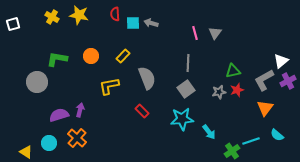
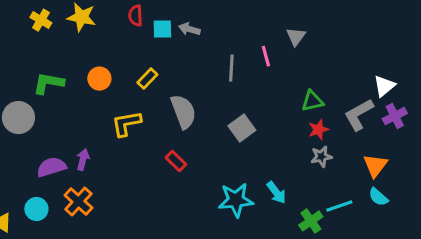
pink line: (195, 33) -> (266, 56), moved
gray triangle: (215, 33) -> (296, 37), moved
gray line: (188, 63) -> (231, 68), moved
gray star: (219, 92) -> (321, 157), moved
orange triangle: (265, 108) -> (375, 165), moved
cyan star: (182, 119) -> (236, 200), moved

